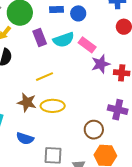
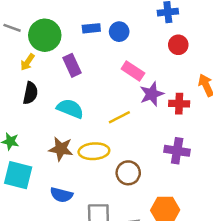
cyan semicircle: (64, 40) -> (70, 109), moved, turned -135
yellow line: (44, 77) -> (119, 117), moved
brown circle: (94, 130) -> (128, 173), moved

